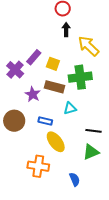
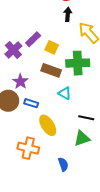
purple star: (33, 94) -> (20, 81), moved
cyan triangle: (70, 108) -> (65, 93), turned 40
blue rectangle: (45, 121) -> (31, 103), moved

